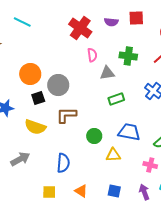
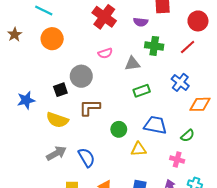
purple semicircle: (111, 22) -> (141, 22), moved
pink semicircle: (92, 55) -> (105, 53), moved, turned 80
orange circle: (30, 74) -> (52, 39), moved
gray arrow: (20, 159) -> (56, 153), moved
blue semicircle: (63, 163) -> (86, 157), turned -36

